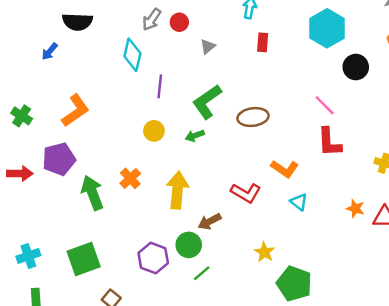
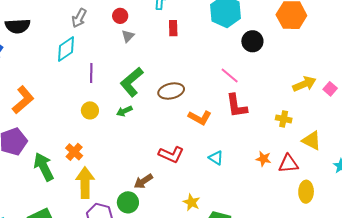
red circle: (179, 22) -> (120, 16), moved
cyan diamond: (132, 55) -> (66, 49), turned 48
orange L-shape: (285, 169) -> (200, 118), moved
yellow arrow: (177, 190) -> (85, 183), moved

